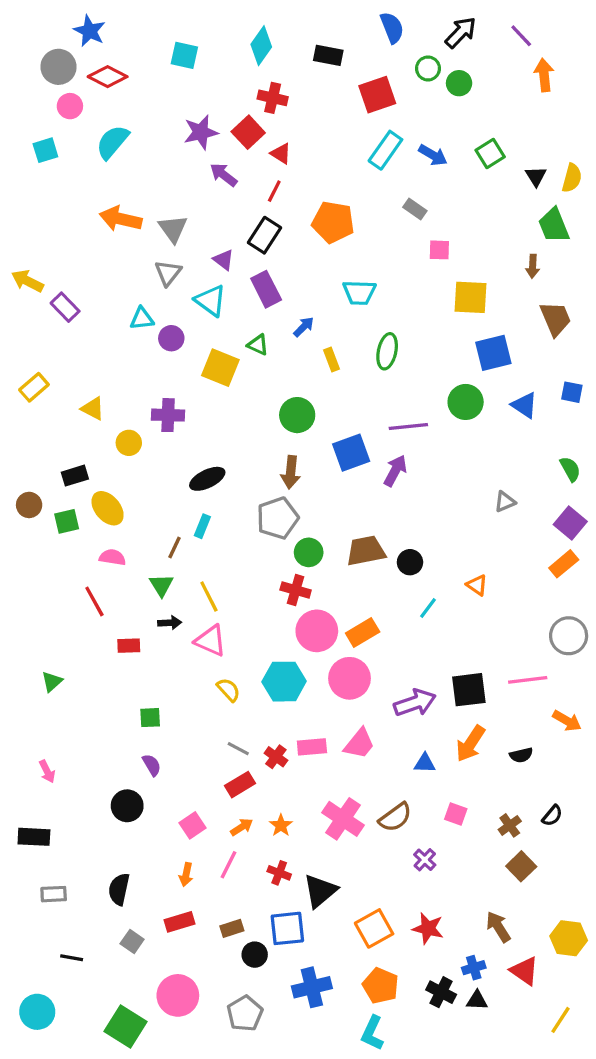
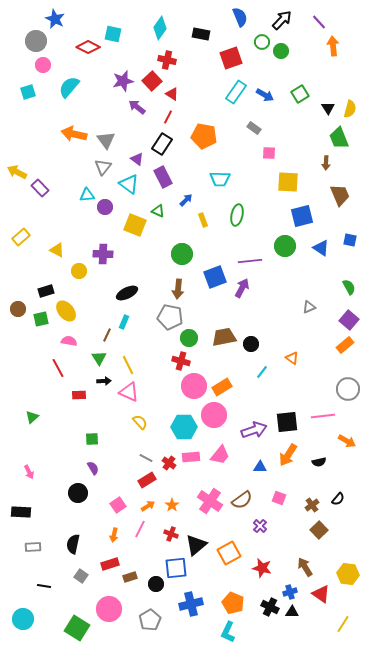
red diamond: (108, 77) -> (88, 47), moved
gray pentagon: (278, 518) -> (170, 317), turned 30
cyan hexagon: (284, 682) -> (184, 427), moved
brown rectangle: (232, 928) -> (130, 577), moved
orange square: (374, 928) -> (229, 553), moved

